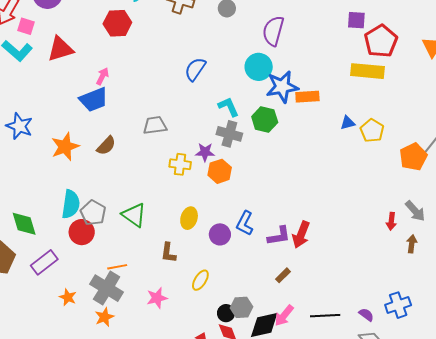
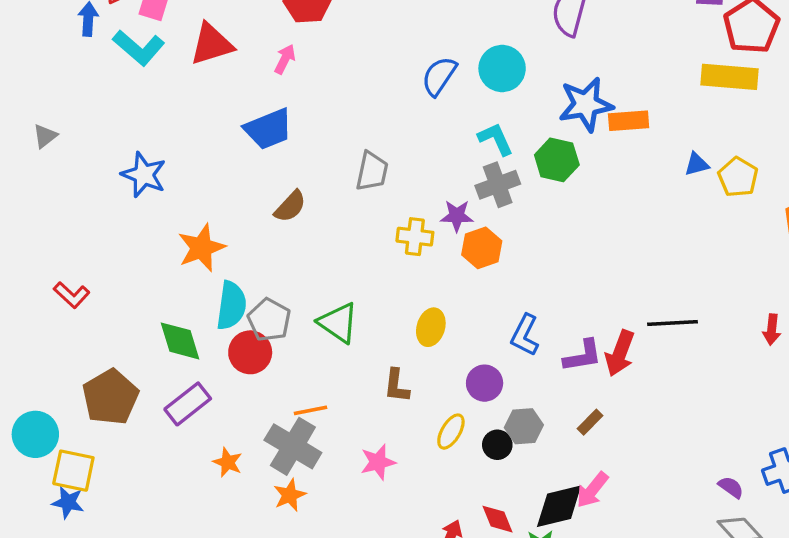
cyan circle: (259, 67) -> (502, 68), moved
pink arrow: (102, 76) -> (285, 59), moved
gray trapezoid: (155, 125) -> (372, 171), turned 110
gray cross: (229, 134) -> (498, 185), turned -35
orange star: (65, 147) -> (201, 248), moved
green diamond: (24, 224) -> (180, 341), moved
purple circle: (220, 234) -> (485, 383), moved
gray hexagon: (241, 307) -> (524, 426), moved
black circle: (226, 313) -> (497, 445), moved
black line: (325, 316) -> (673, 323), moved

